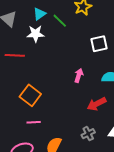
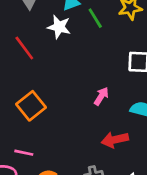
red line: (15, 55) -> (24, 48), turned 36
pink line: (34, 122) -> (24, 153), moved

